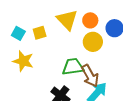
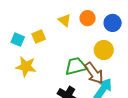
yellow triangle: (67, 20) -> (65, 20), size x0.6
yellow circle: (93, 42) -> (104, 50), moved

